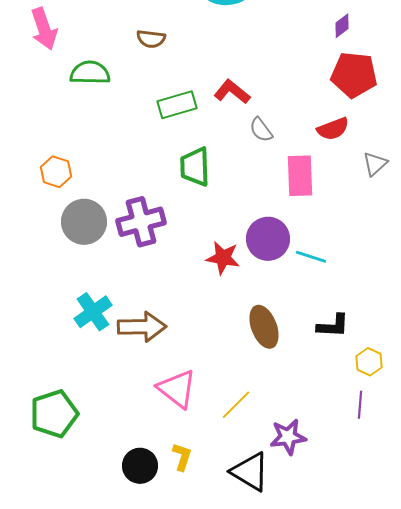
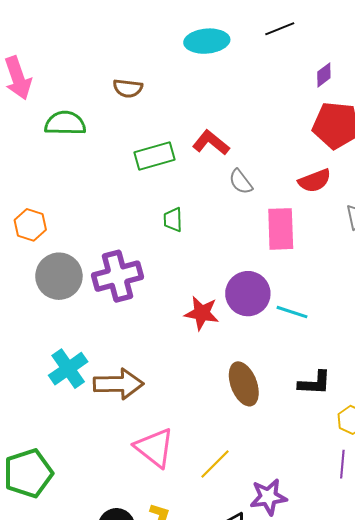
green trapezoid: (195, 167) -> (173, 220), size x0.6

